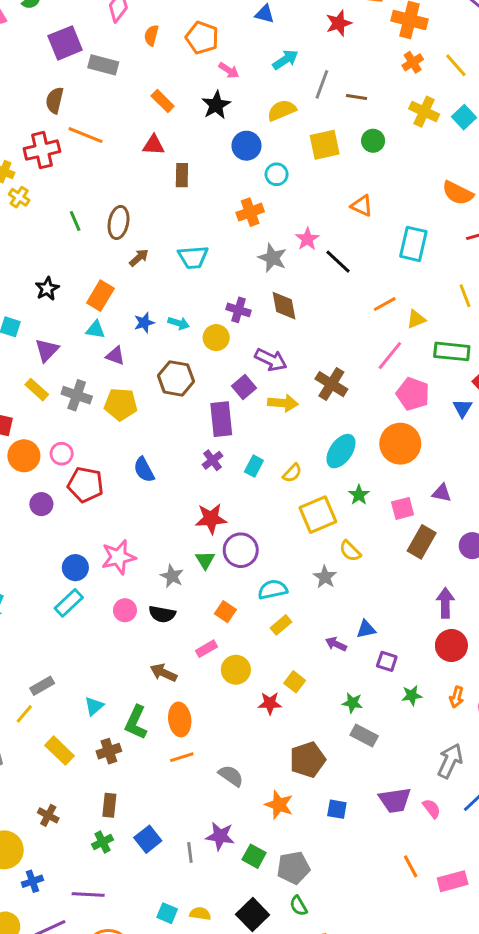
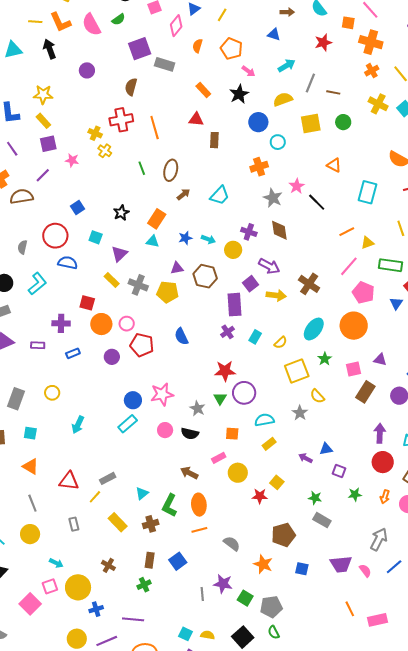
orange line: (86, 135) -> (155, 128), moved, turned 50
cyan trapezoid: (193, 257) -> (220, 195), turned -45
purple triangle: (115, 356) -> (177, 268), moved, turned -32
orange square: (225, 612) -> (232, 434), turned -32
blue square: (148, 839) -> (178, 561), moved

